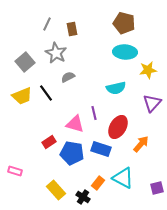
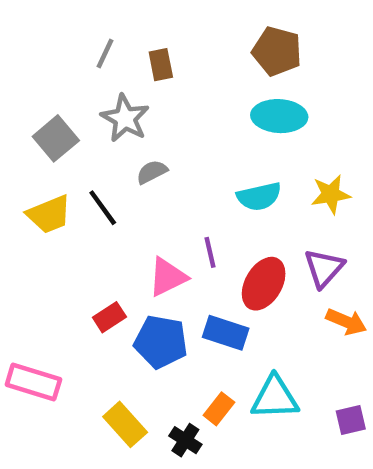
yellow star: (148, 70) -> (331, 194), moved
purple triangle: (152, 103) -> (324, 268), moved
pink triangle: (75, 124) -> (168, 277), turned -42
orange arrow: (141, 144) -> (346, 322), moved, turned 72
pink rectangle: (15, 171) -> (33, 382), size x1.6
cyan triangle: (123, 178) -> (275, 398), turned -30

